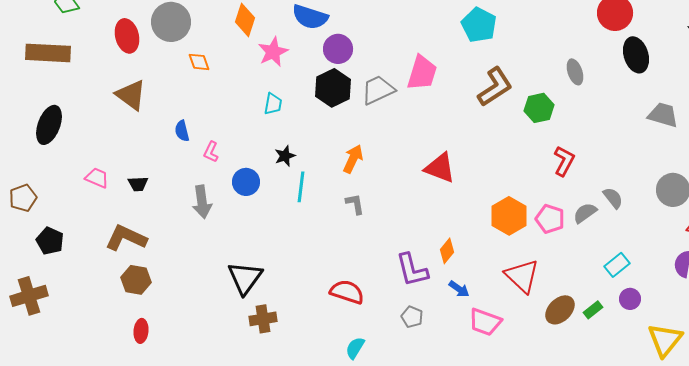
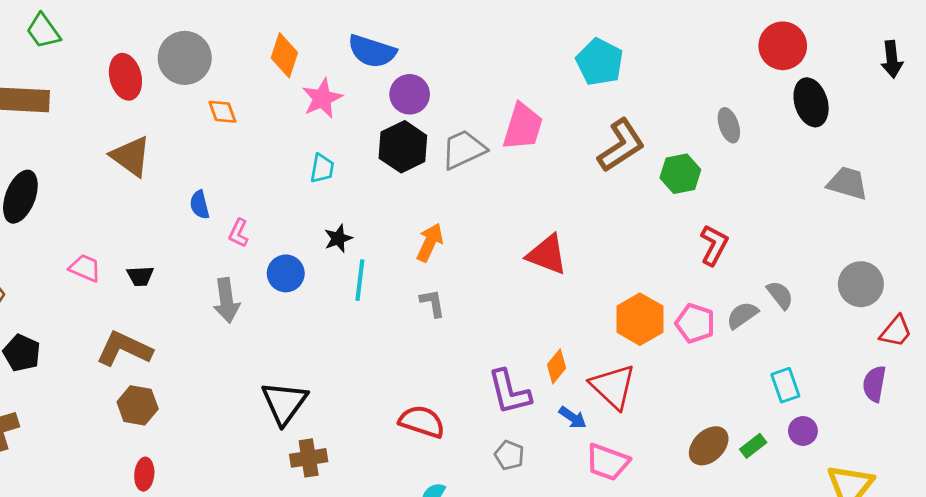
cyan rectangle: (617, 265) -> (785, 385), turned -70
red triangle: (522, 276) -> (613, 387), moved

